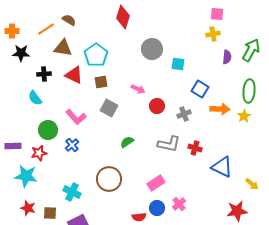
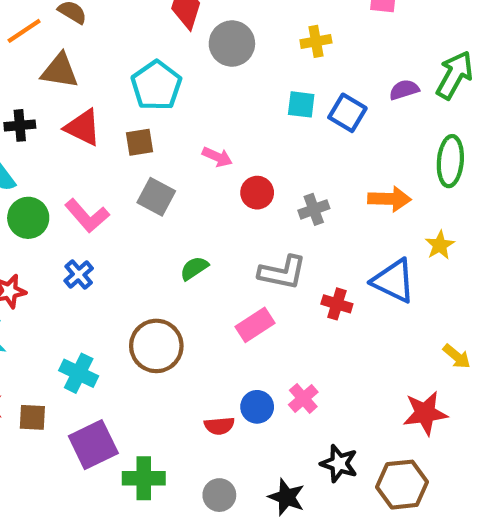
yellow cross: (213, 34) -> (316, 41), moved
gray circle: (152, 49) -> (232, 44), moved
cyan pentagon: (96, 55) -> (156, 86), moved
purple semicircle: (227, 57) -> (404, 90), turned -112
blue square: (200, 89) -> (347, 113), moved
yellow star: (244, 116) -> (440, 245), moved
green circle: (48, 130) -> (28, 218), moved
red cross: (195, 148) -> (337, 304), moved
blue triangle: (222, 167) -> (394, 281), moved
pink rectangle: (156, 183) -> (255, 325), moved

